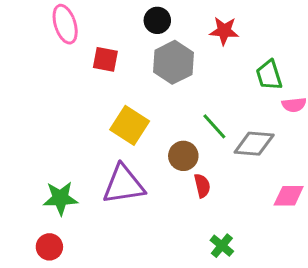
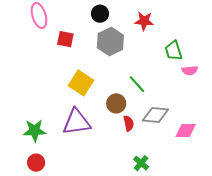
gray diamond: (254, 144) -> (155, 115), moved
red circle: (49, 247) -> (36, 163), moved

